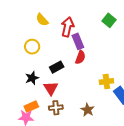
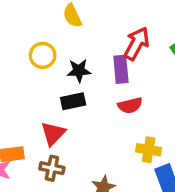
red arrow: (67, 27) -> (137, 43), moved
red semicircle: (80, 57) -> (130, 105), moved, turned 40
black star: (32, 78) -> (79, 71), moved

